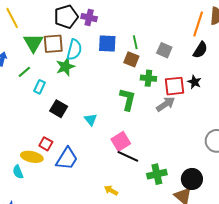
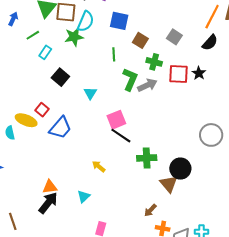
green line: (135, 42) -> (114, 54), moved
gray arrow: (166, 104) -> (147, 85), moved

